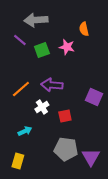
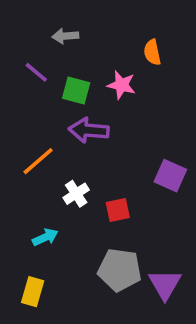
gray arrow: (36, 20) -> (65, 36), size x0.6
green square: (42, 50) -> (76, 90), turned 35
purple arrow: (52, 85) -> (89, 130), moved

